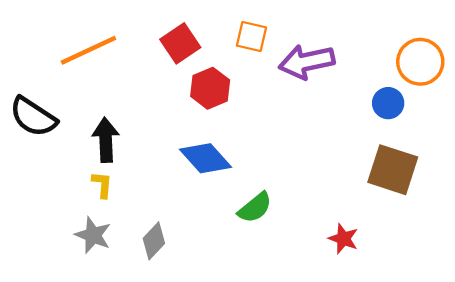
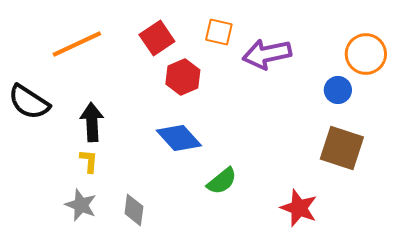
red star: (343, 239) -> (299, 208), size x1.4
gray diamond: (154, 241) -> (134, 210), turned -36

